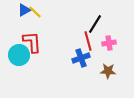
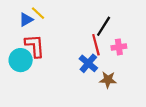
blue triangle: (24, 10) -> (26, 20), moved
blue cross: (81, 58) -> (88, 63), turned -30
brown star: (108, 71) -> (108, 80), moved

